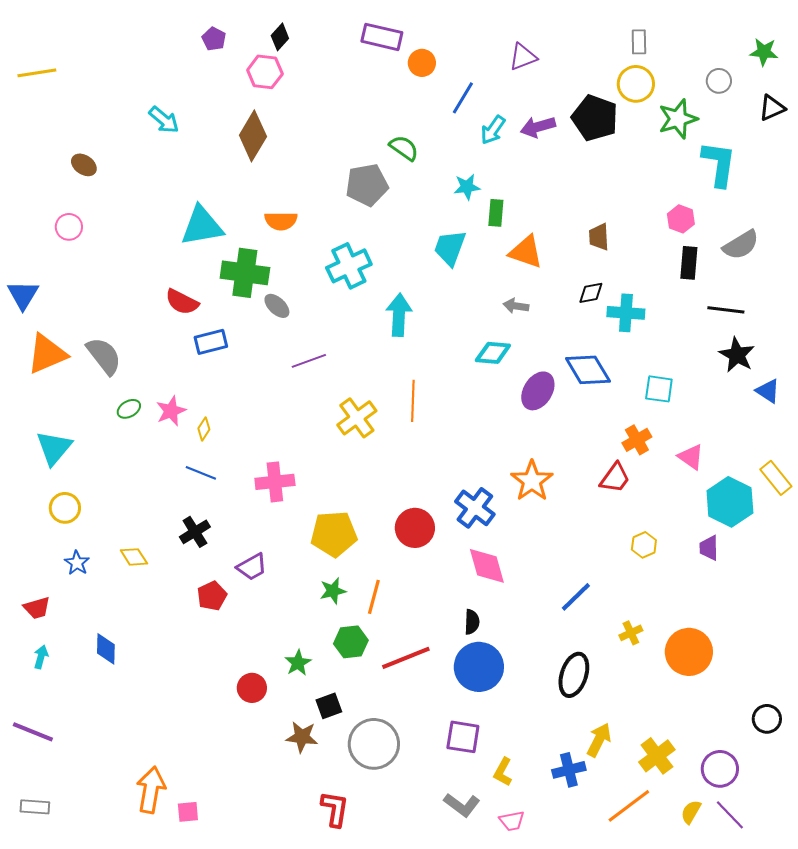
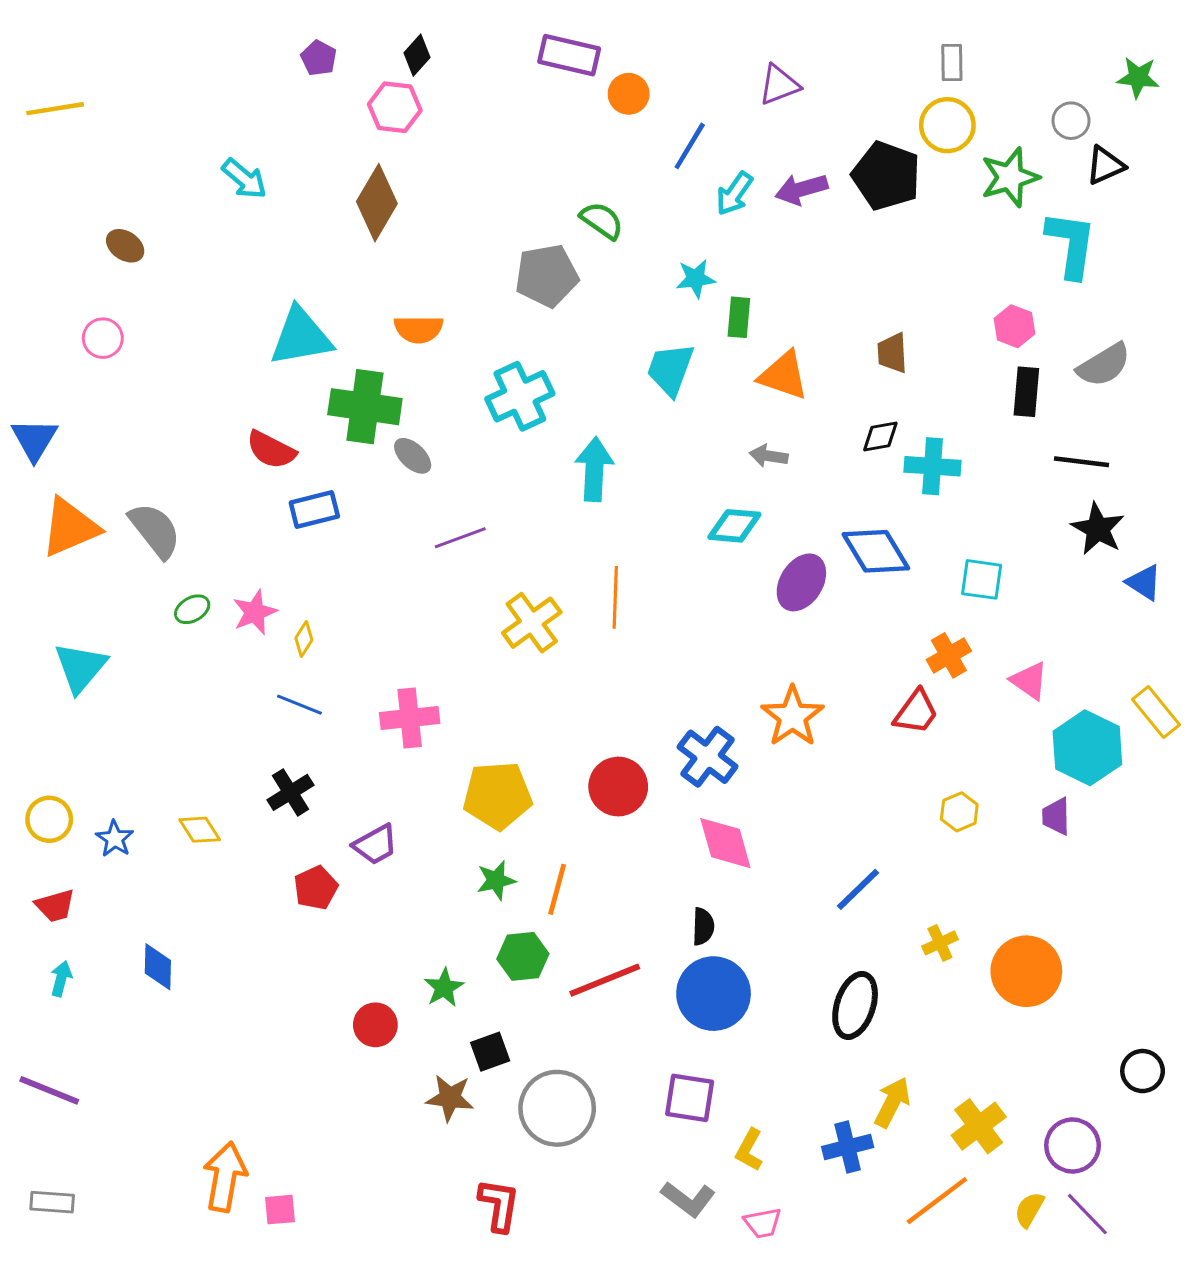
black triangle: (772, 108) -> (1105, 165), moved
yellow circle: (65, 508) -> (49, 819), moved

